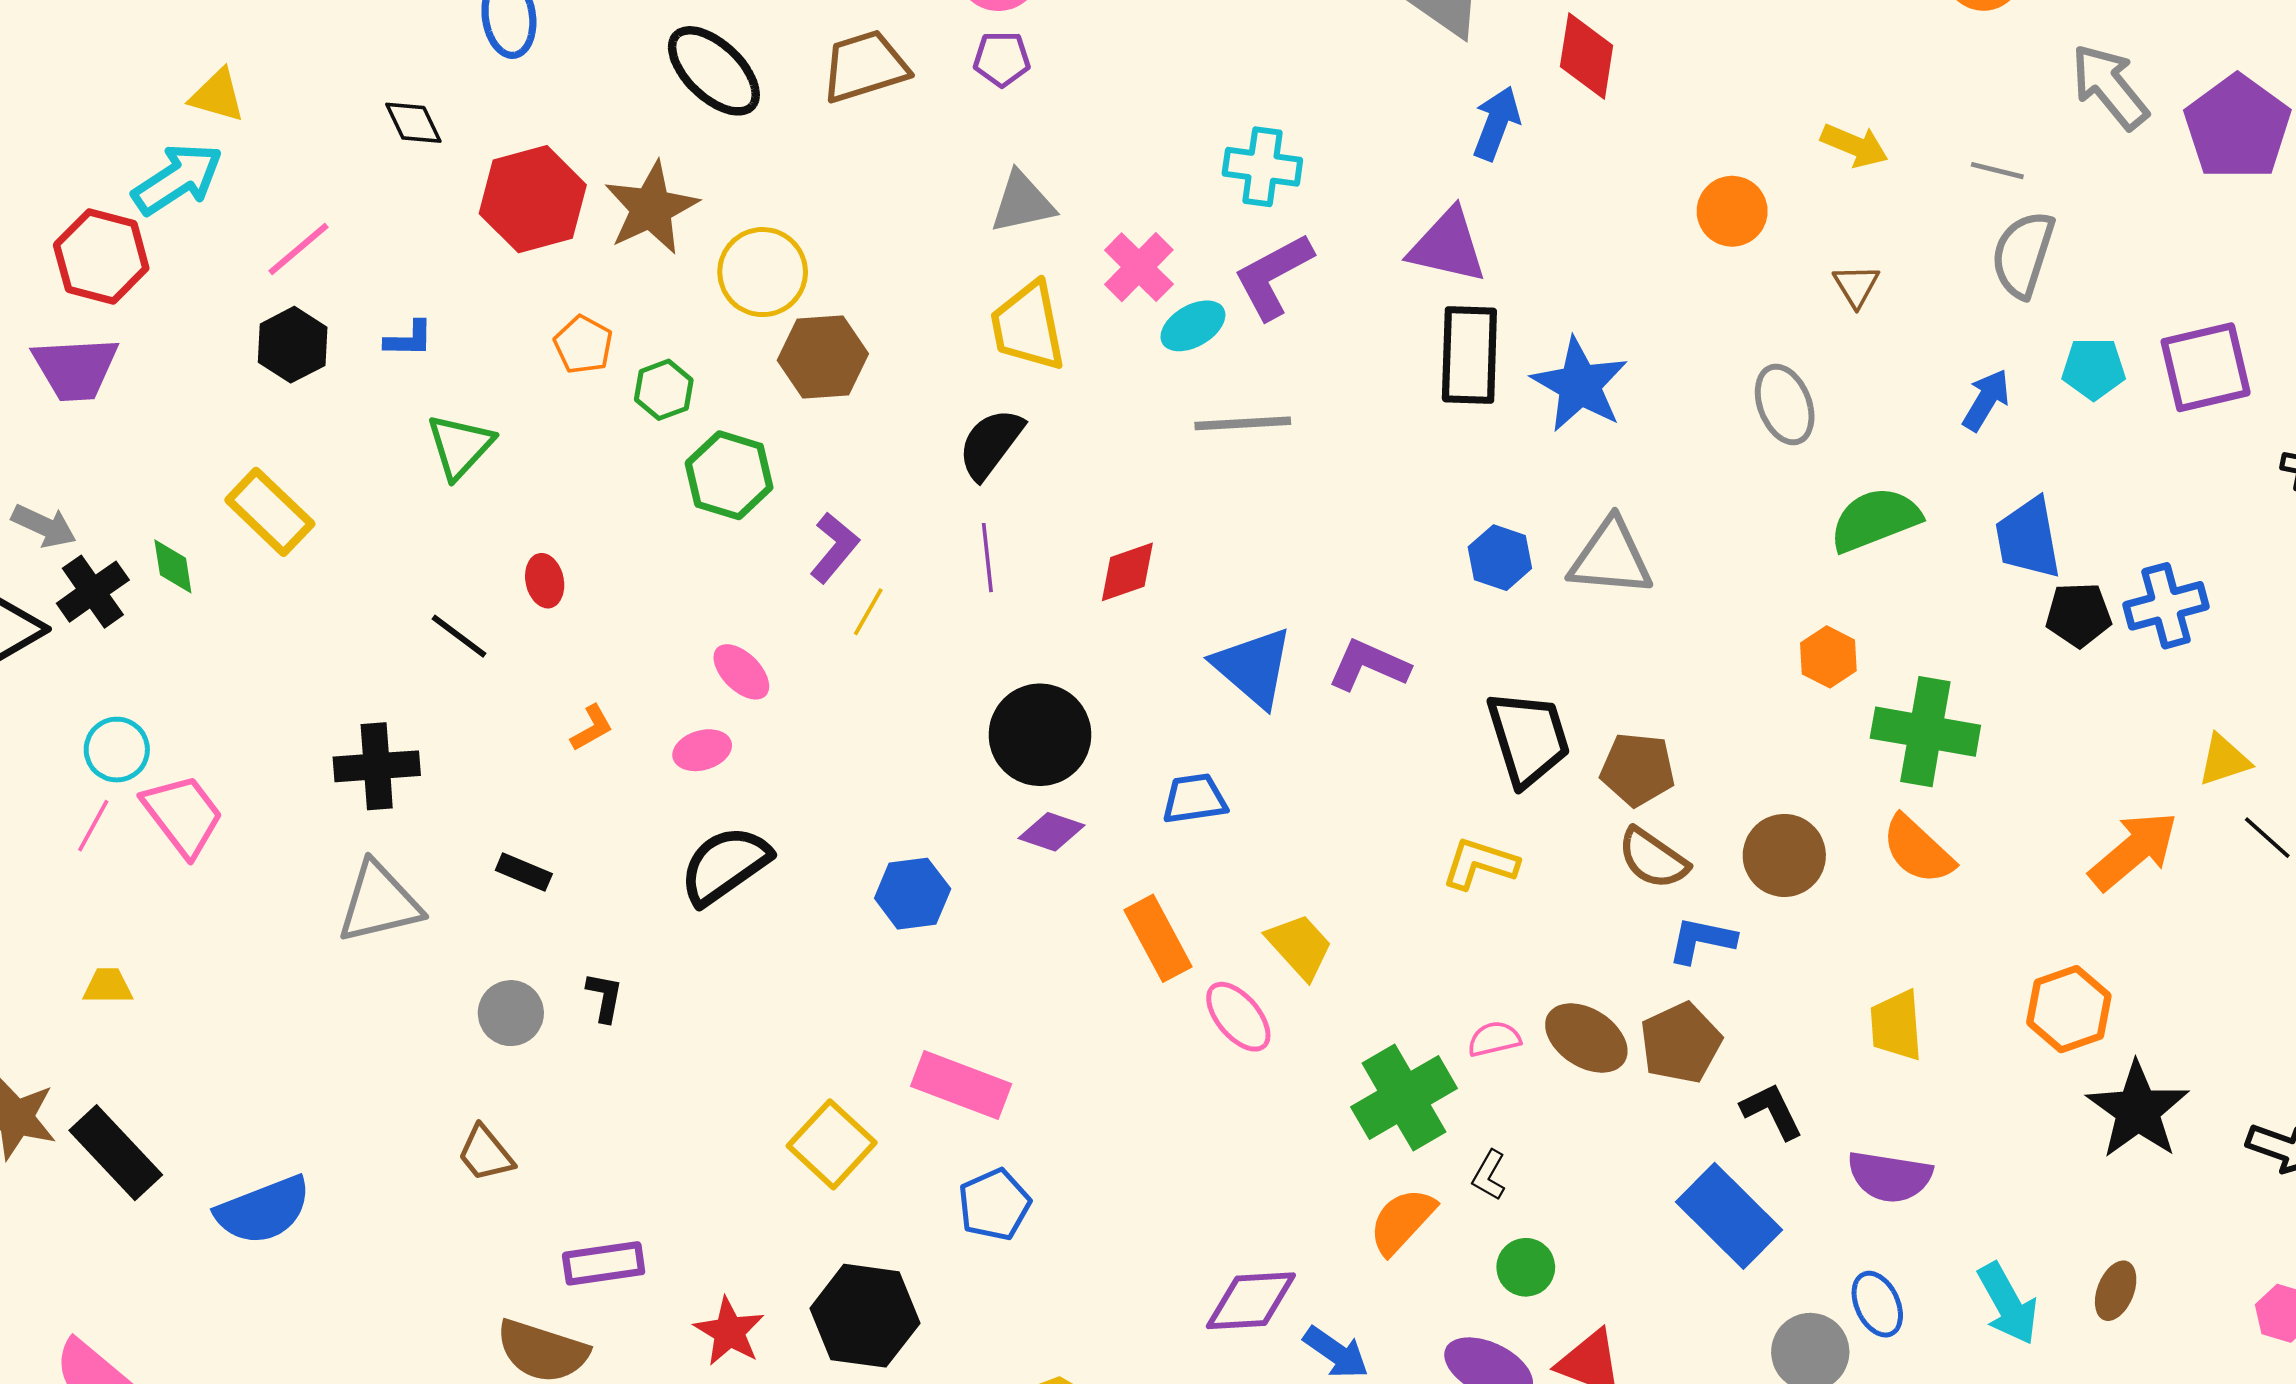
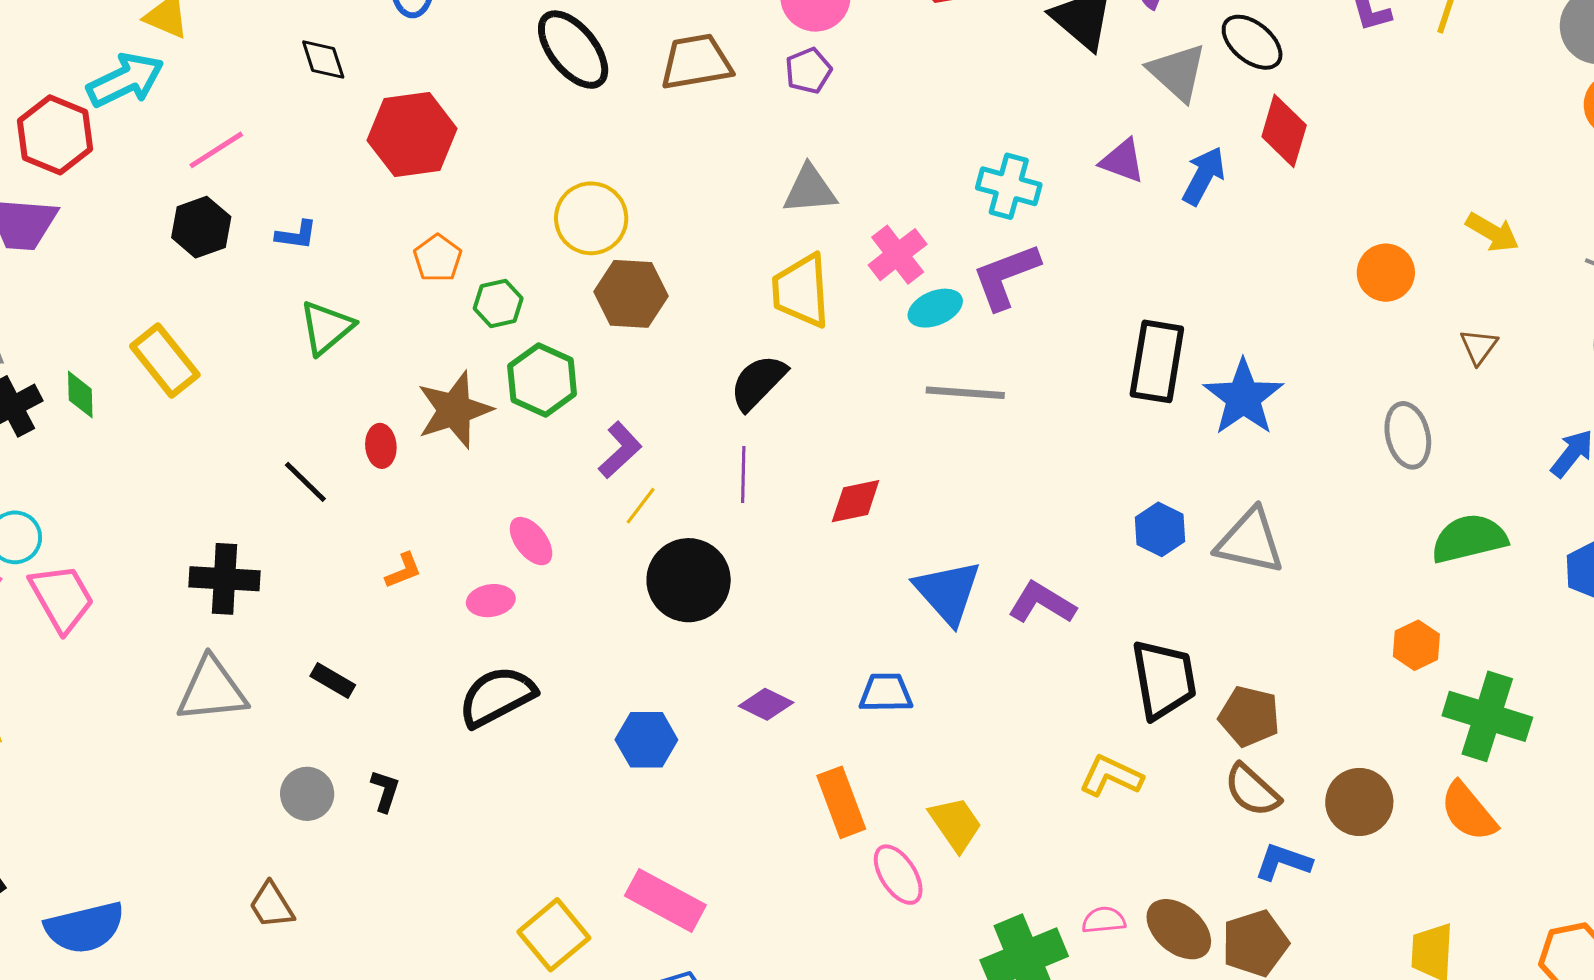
purple pentagon: (1002, 59) -> (808, 71), turned -30
brown star: (651, 208) -> (454, 410), moved
purple triangle: (1448, 246) -> (1122, 161), moved, size x0.7
black circle: (1040, 735) -> (689, 580), moved

